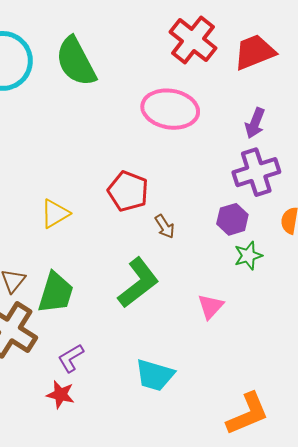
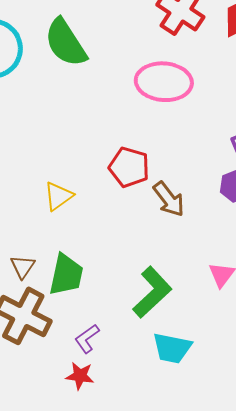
brown arrow: (165, 226) -> (169, 199), size x1.5
green L-shape: (138, 283) -> (152, 292), moved

